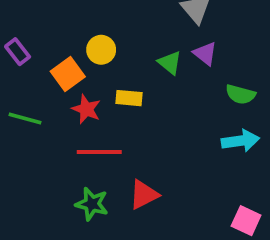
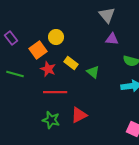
purple triangle: (205, 53) -> (112, 39), turned -32
green triangle: (170, 63) -> (93, 72), moved
yellow rectangle: (129, 98) -> (71, 63), turned 32

